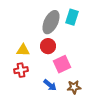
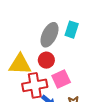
yellow triangle: (23, 50) -> (20, 64), size x1.6
red cross: (21, 70) -> (35, 85), moved, size x1.6

